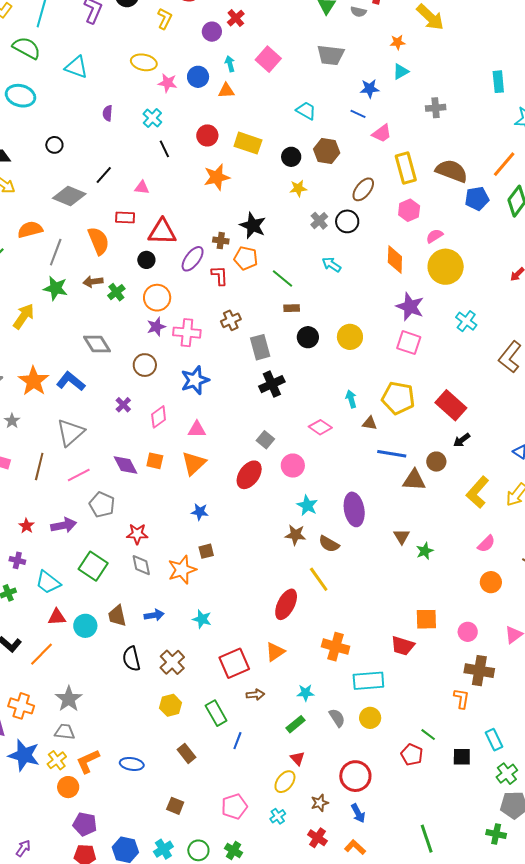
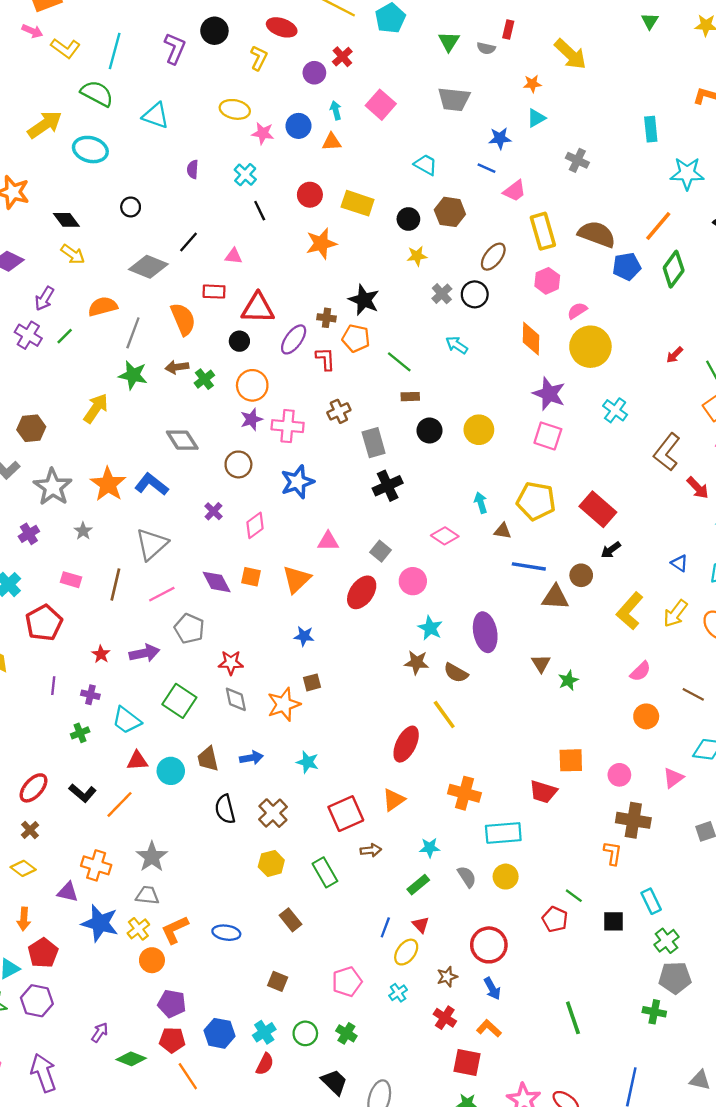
gray cross: (436, 108) -> (577, 160), turned 30
pink triangle: (197, 429) -> (328, 541), moved
blue line: (237, 741) -> (385, 927), moved

